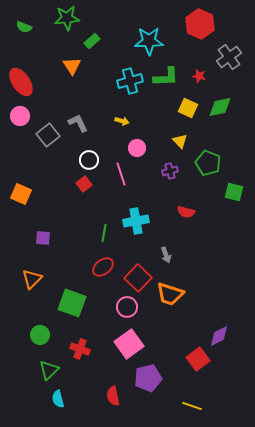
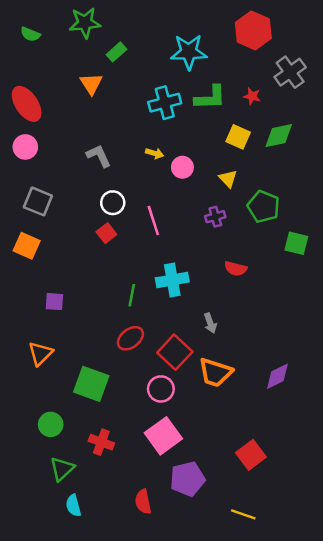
gray square: (48, 135) -> (38, 201), moved, turned -30
pink circle: (137, 148) -> (182, 167), moved
purple diamond: (219, 336) -> (277, 376), moved

